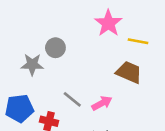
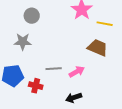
gray circle: (55, 48) -> (32, 16), moved
gray line: (72, 99) -> (54, 69), turned -42

